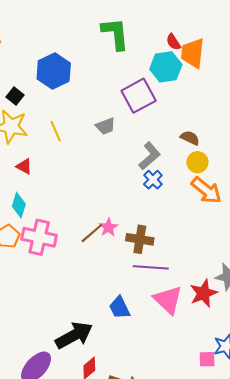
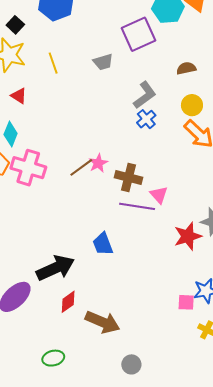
brown semicircle: (190, 138) -> (186, 68), moved, turned -42
pink triangle: (168, 300) -> (159, 195), moved, size x0.6

